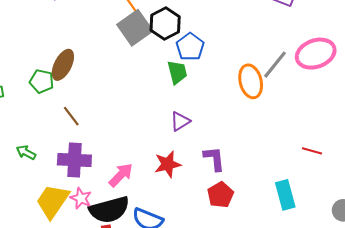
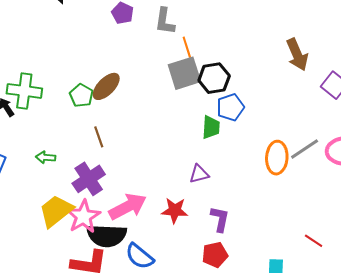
green arrow: (26, 152) -> (46, 157), turned -42
purple cross: (74, 160) -> (89, 179), turned 36
pink arrow: (121, 175) -> (128, 207), size x1.4
pink star: (81, 198) -> (83, 216), size x1.6

